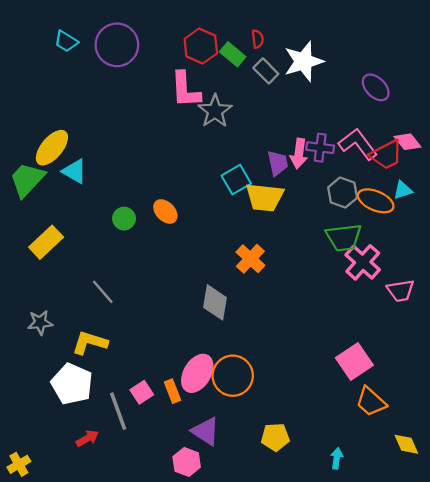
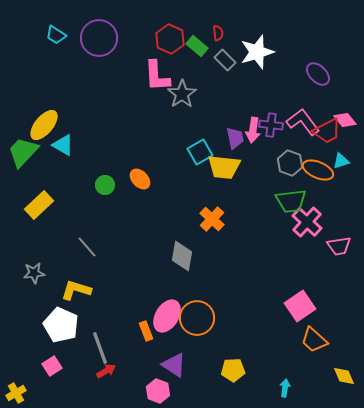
pink square: (142, 392) -> (52, 366), moved
red arrow: (87, 438) -> (106, 371), moved

